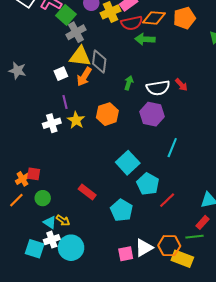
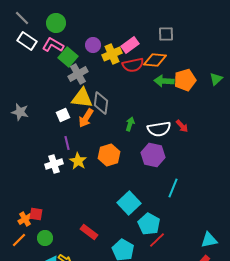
orange pentagon: (184, 18) -> (185, 80), moved
green arrow: (145, 39) -> (164, 81), moved
red line: (167, 200) -> (157, 240), moved

